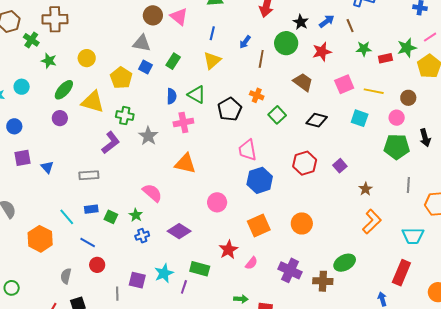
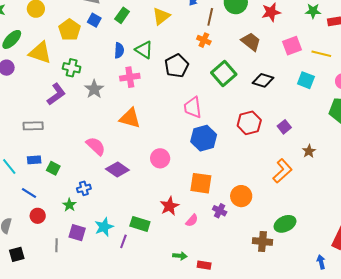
orange cross: (257, 95) -> (204, 40), moved
green square: (277, 115) -> (224, 74), size x1.4
green star: (136, 215) -> (69, 205), moved
orange L-shape: (372, 222) -> (283, 171), moved
orange circle: (302, 223) -> (241, 196), moved
orange square: (259, 226) -> (201, 183), turned 30
purple diamond: (179, 231) -> (117, 170), moved
purple cross: (290, 270) -> (220, 211), moved, size x0.6

